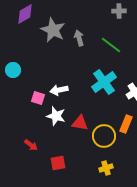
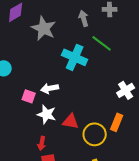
gray arrow: (79, 38) -> (84, 18), moved
cyan cross: (104, 82) -> (75, 57), moved, turned -30
red arrow: (31, 145) -> (42, 143), moved, turned 64

